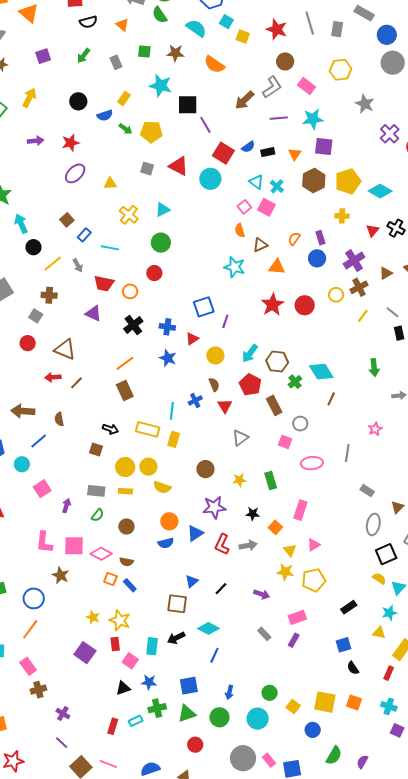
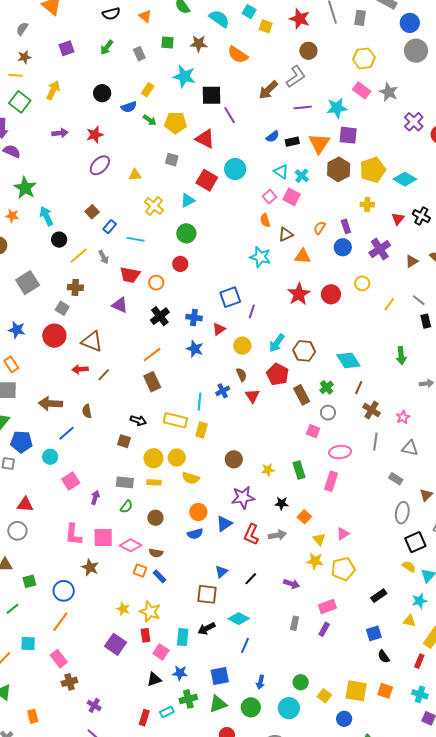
pink rectangle: (306, 86) -> (362, 90), moved
red square: (223, 153) -> (207, 180), moved
orange triangle: (295, 154) -> (319, 143), size x1.6
red triangle: (179, 166) -> (205, 139), moved
brown cross: (359, 287) -> (371, 410), moved, turned -30
red circle: (28, 343) -> (54, 336), size x1.5
green cross: (295, 382) -> (327, 387), moved
gray triangle: (240, 438) -> (410, 448), moved, turned 48
pink rectangle: (300, 510) -> (331, 481), moved
gray rectangle: (264, 634) -> (295, 623), turned 56

